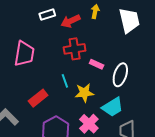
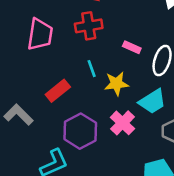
red cross: (75, 49) -> (89, 26), moved

